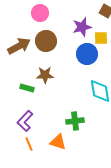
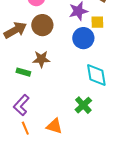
green cross: (75, 121) -> (83, 105), moved, turned -36

